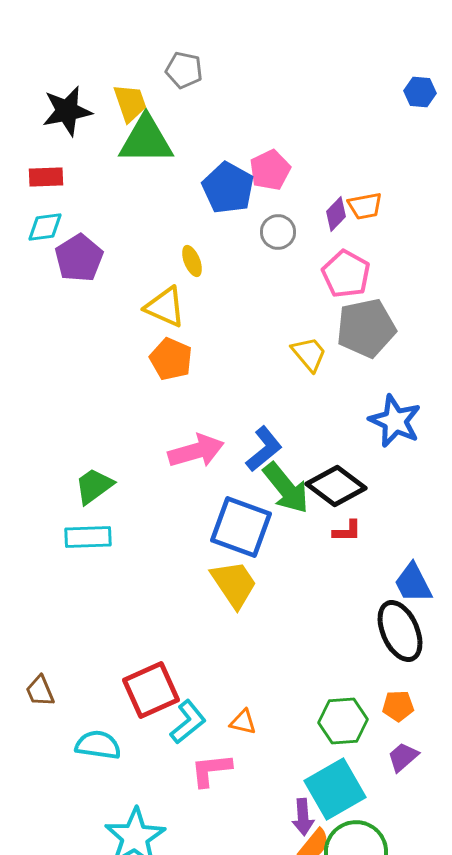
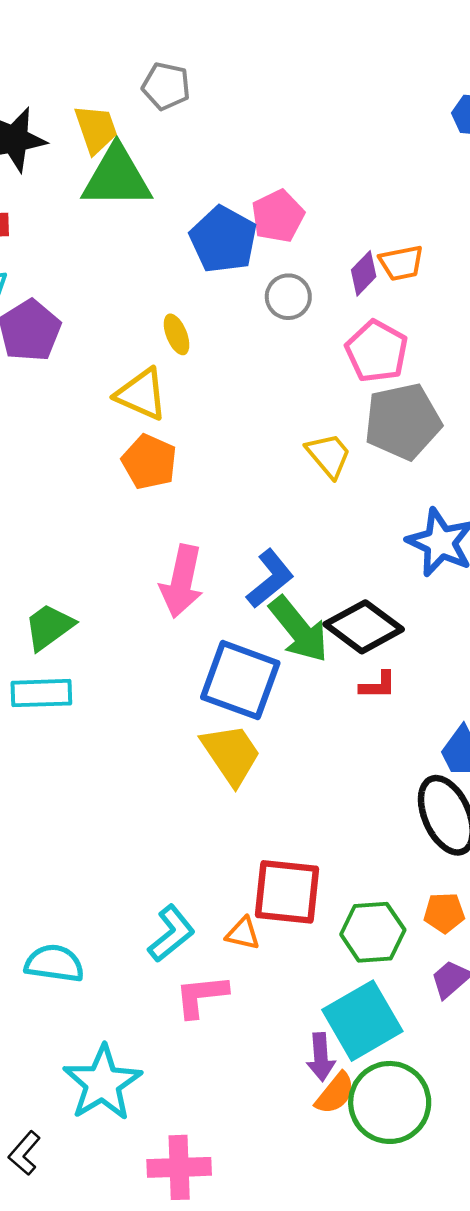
pink arrow: (196, 451) -> (182, 581), turned 118
red square: (151, 690) -> (287, 892), moved, turned 30

